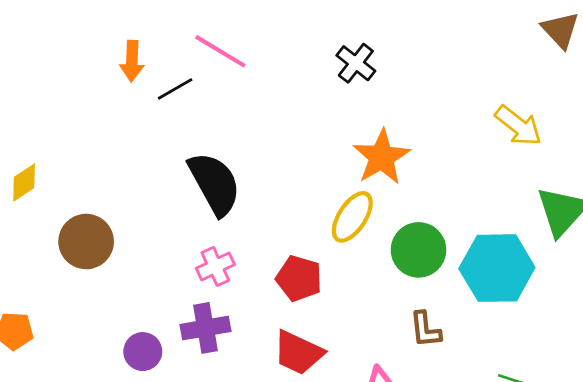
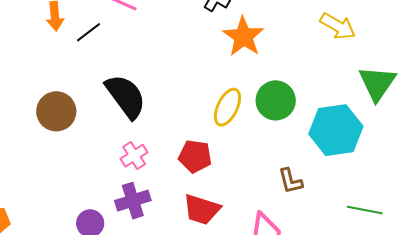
orange star: (381, 157) -> (243, 37), moved
brown circle: (86, 242) -> (56, 111), moved
green circle: (419, 250) -> (276, 100), moved

